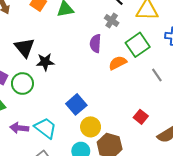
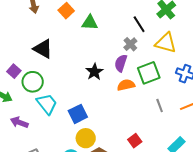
purple semicircle: (95, 43) -> (121, 63), moved
black triangle: (25, 48) -> (43, 49), turned -35
black star: (45, 62) -> (94, 72), moved, turned 30
cyan trapezoid: (46, 128) -> (47, 104), moved

